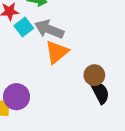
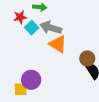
orange triangle: (57, 52) -> (58, 44), turned -42

